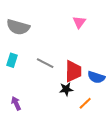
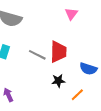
red trapezoid: (73, 71) -> (58, 52), moved

